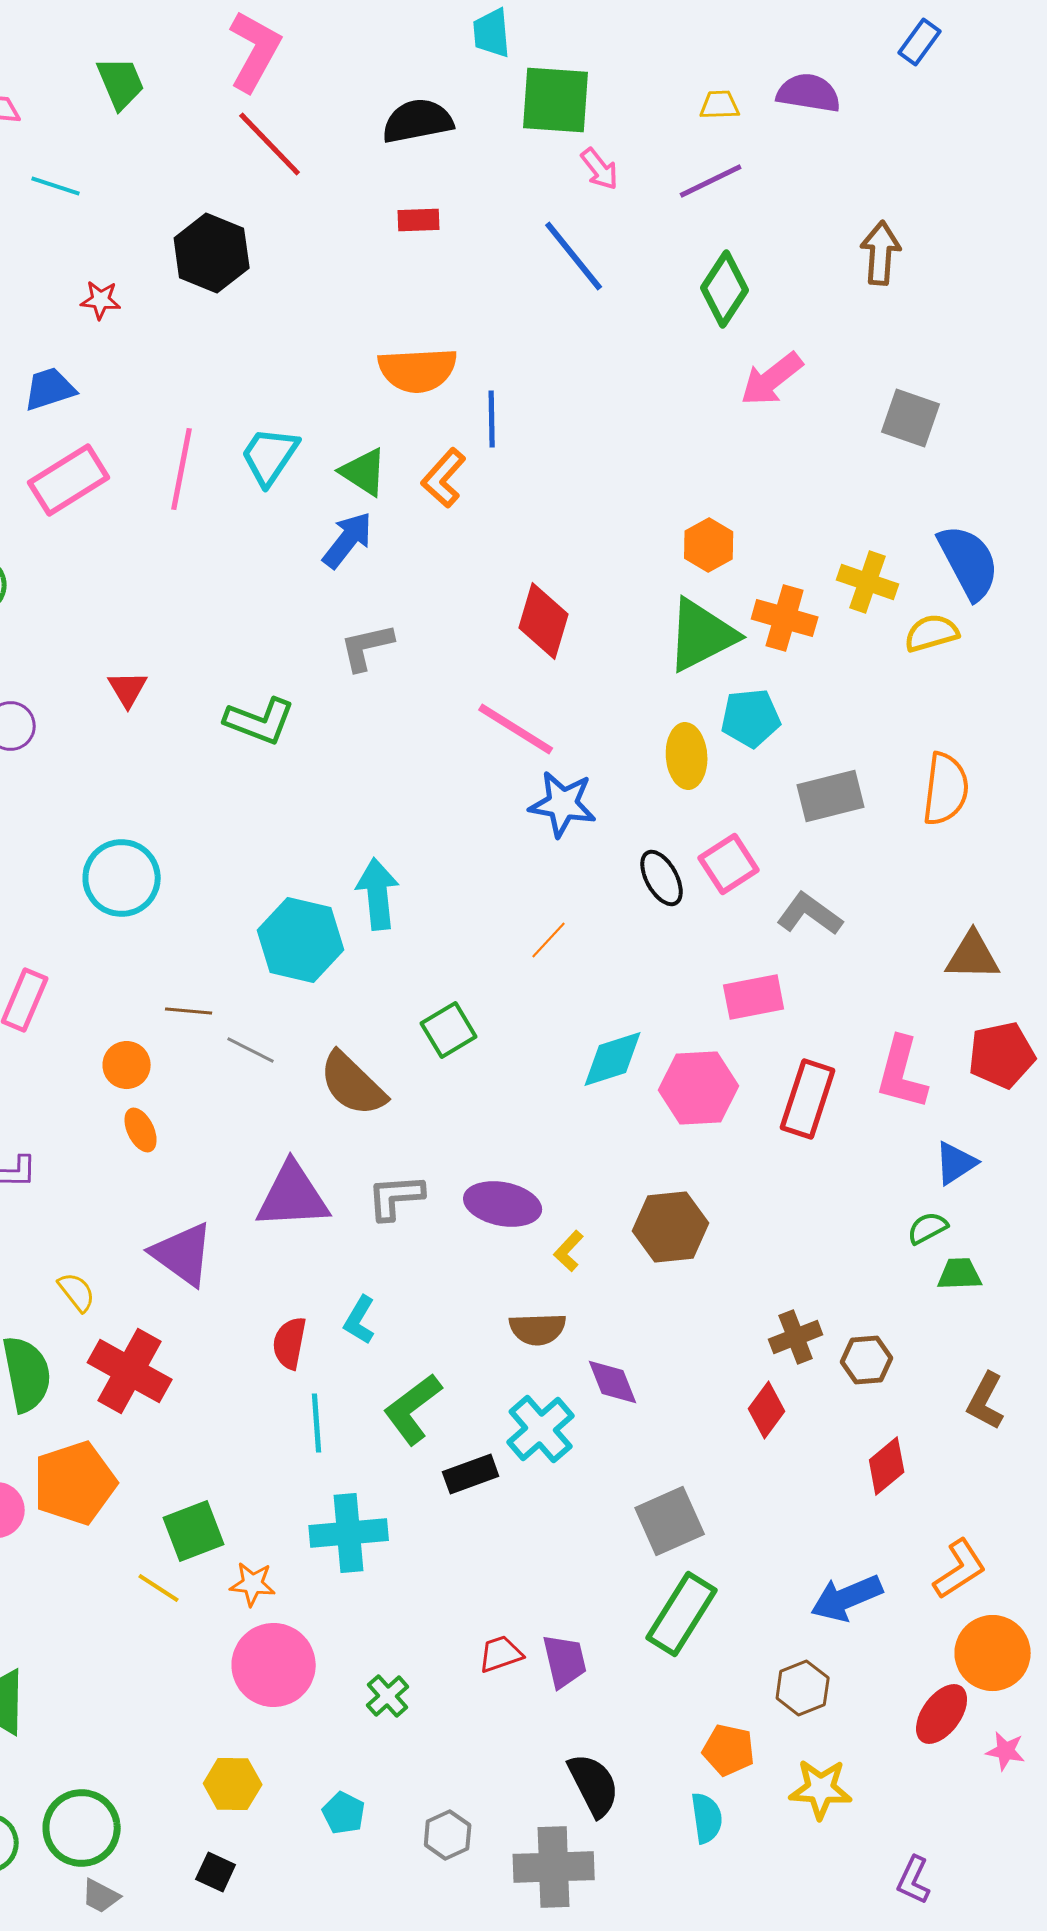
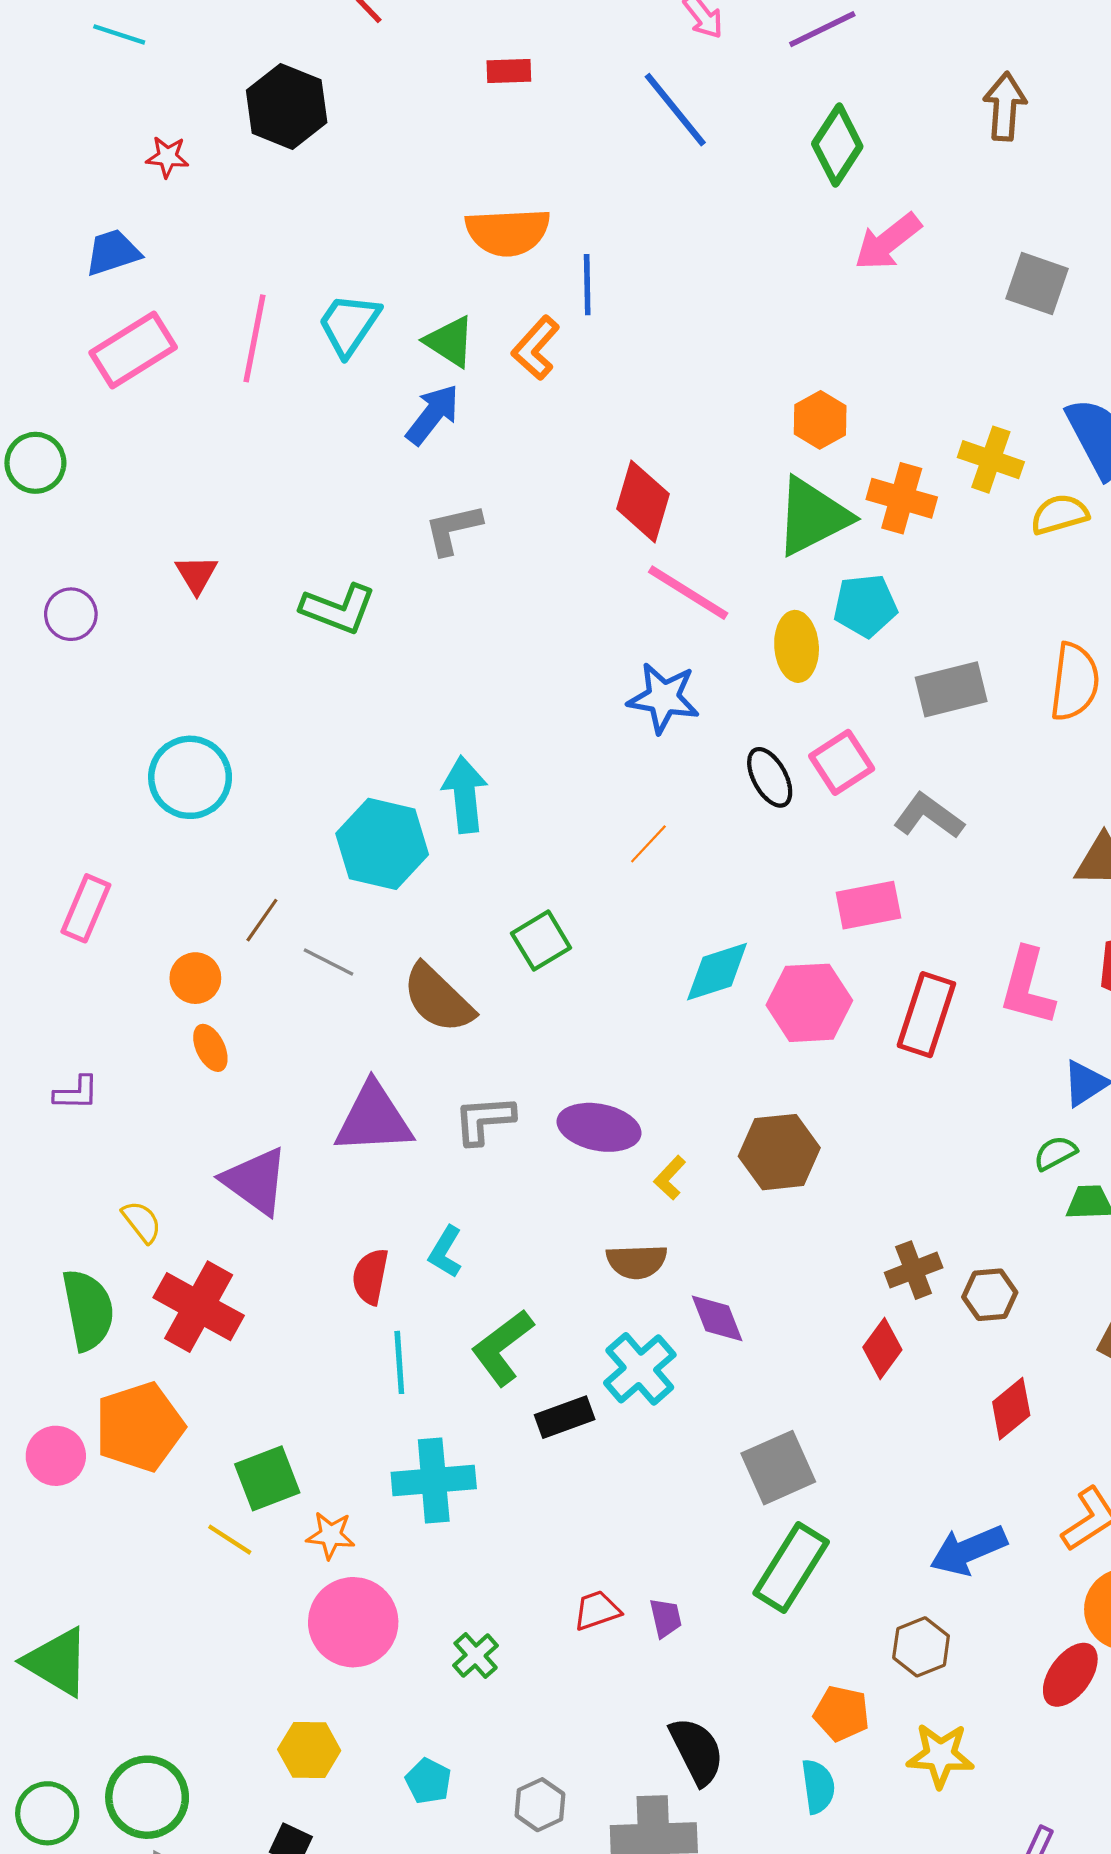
pink line: (516, 729) -> (688, 593), moved
brown line: (189, 1011) -> (262, 920), turned -60
purple trapezoid: (565, 1661) -> (666, 1618), size x0.7

